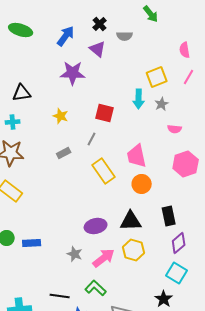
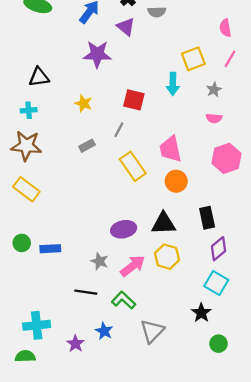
gray star: (162, 104) -> (214, 90), moved
black line: (60, 296) -> (86, 292), moved

